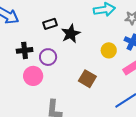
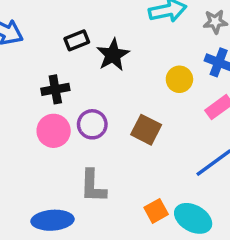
black cross: (25, 50) -> (55, 89), moved
purple circle: (48, 57) -> (92, 124), moved

